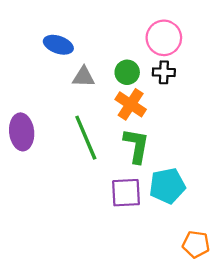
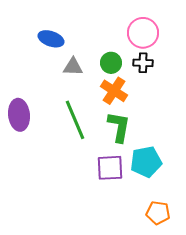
orange pentagon: (196, 244) -> (158, 213), moved

